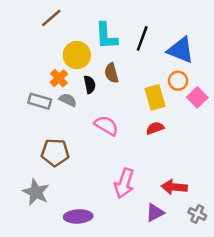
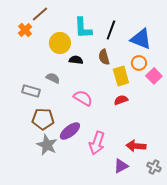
brown semicircle: (111, 73) -> (104, 57), moved
orange cross: (59, 78) -> (25, 30), moved
black semicircle: (90, 85) -> (76, 60), moved, turned -72
gray rectangle: (40, 101) -> (31, 91), moved
gray star: (36, 192) -> (47, 145), moved
purple ellipse: (78, 216) -> (70, 131), moved, turned -35

